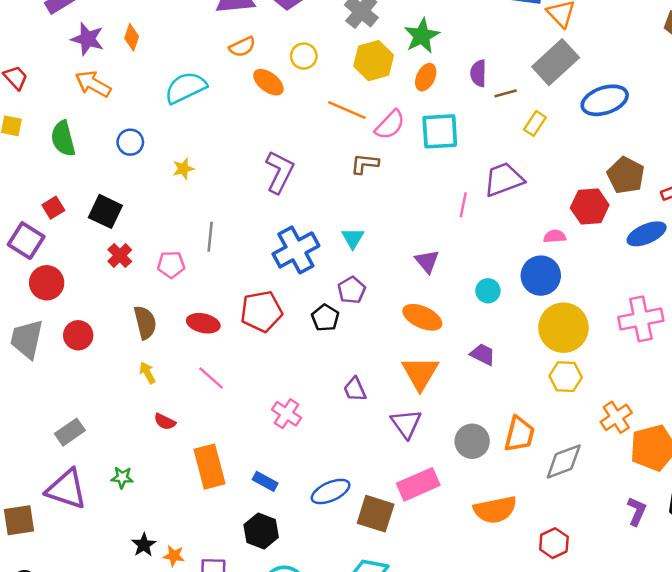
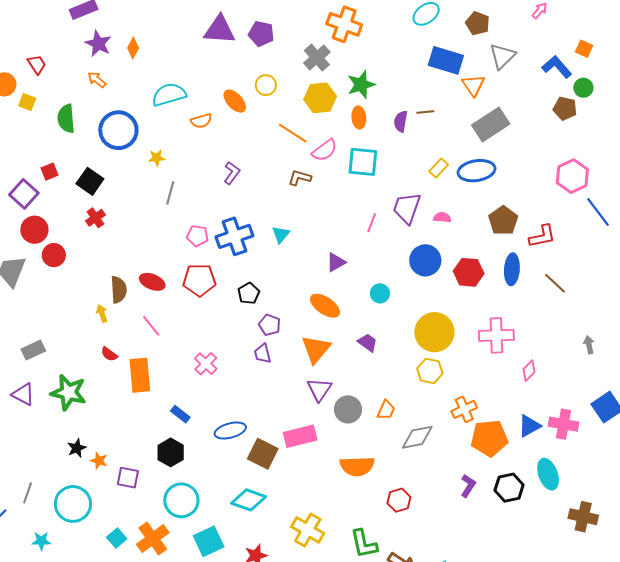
orange semicircle: (242, 47) -> (201, 121), moved
gray rectangle: (556, 62) -> (491, 124), moved
orange ellipse: (426, 77) -> (359, 118), turned -40
orange arrow: (93, 84) -> (97, 80), size x0.7
brown line: (506, 93) -> (425, 112), moved
blue ellipse: (605, 100) -> (477, 171), moved
blue circle: (130, 142) -> (118, 130), size x1.8
purple L-shape: (280, 172) -> (232, 173), size x0.7
purple trapezoid: (504, 179) -> (407, 208), turned -60
red hexagon: (590, 207) -> (469, 272), moved
blue ellipse: (647, 234) -> (512, 269), turned -72
pink semicircle: (555, 236) -> (442, 217), moved
gray line: (210, 237) -> (170, 193), moved
purple triangle: (427, 261) -> (336, 262), turned 30
pink pentagon: (171, 264) -> (197, 236), moved
blue circle: (541, 276) -> (425, 260), moved
purple pentagon: (352, 290) -> (270, 325), moved, turned -30
brown semicircle: (145, 323) -> (119, 290), moved
red circle: (78, 335) -> (54, 255), moved
purple triangle: (406, 424) -> (319, 389), moved
orange trapezoid: (519, 434) -> (386, 410), size x0.7
orange rectangle: (209, 467) -> (140, 375), moved
green star: (122, 477) -> (68, 392), size x2.0
purple triangle: (67, 489) -> (23, 394), size x0.7

